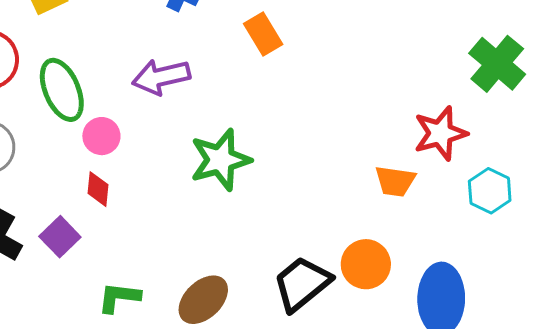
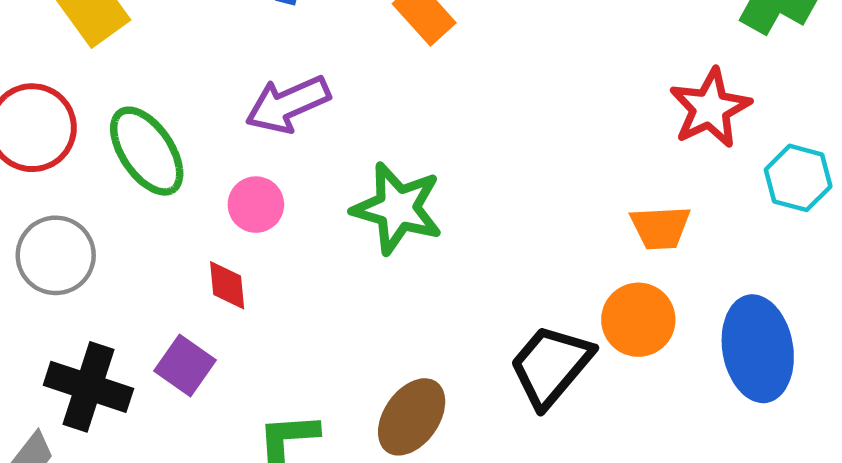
pink circle: (101, 136) -> (256, 205), moved
green star: (220, 160) -> (397, 208), turned -30
orange trapezoid: (395, 181) -> (660, 228), moved

